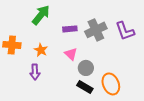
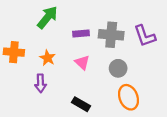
gray cross: (96, 30) -> (111, 35), turned 30
gray circle: (86, 68) -> (118, 68), moved
black rectangle: (85, 87) -> (81, 104), moved

